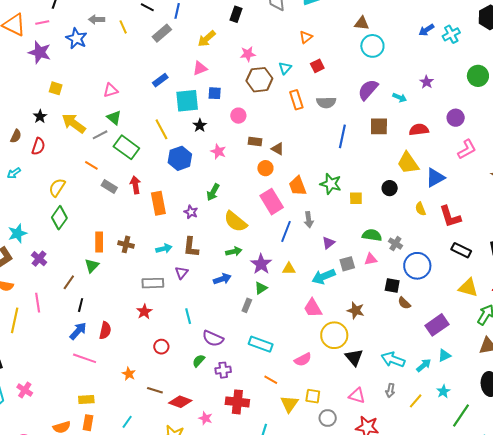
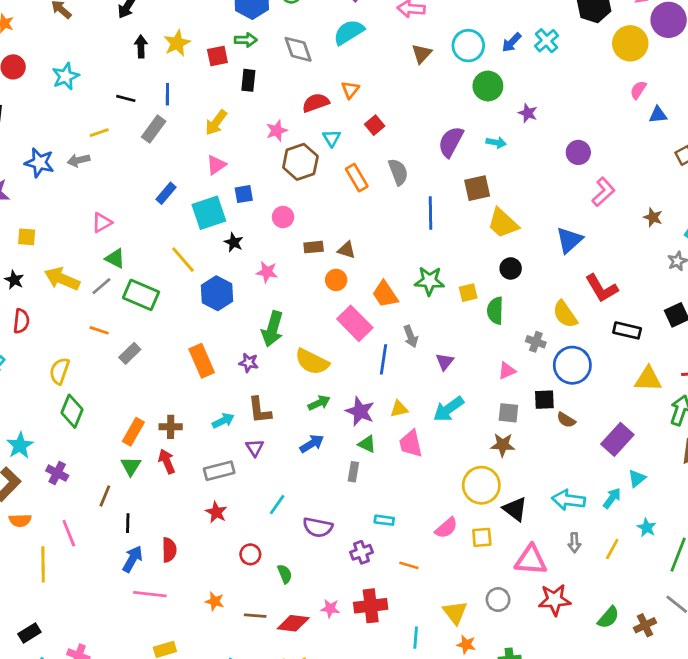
gray arrow: (97, 19) -> (78, 160), moved
brown triangle: (362, 23) -> (422, 54), turned -42
yellow line: (123, 27) -> (99, 133), turned -72
cyan circle: (372, 46) -> (468, 46), moved
green circle: (478, 76) -> (488, 86), moved
gray semicircle: (326, 102) -> (398, 172), turned -96
red semicircle: (419, 130) -> (316, 103), moved
yellow trapezoid: (408, 163) -> (503, 223), moved
red arrow: (135, 185) -> (167, 461), moved
gray rectangle: (109, 186) -> (130, 353), turned -63
green arrow: (213, 192) -> (273, 329), size x1.4
yellow semicircle: (420, 209) -> (565, 314), moved, size x1.5
green semicircle: (372, 235) -> (495, 311), moved, turned -84
orange rectangle: (99, 242) -> (133, 432), turned 42
gray square: (347, 264) -> (508, 413), moved, turned 35
green triangle: (261, 288) -> (367, 444), turned -48
pink trapezoid: (313, 308) -> (411, 444), moved, turned 30
cyan line: (188, 316) -> (277, 505), turned 63
cyan rectangle: (261, 344) -> (384, 520), size x0.6
green semicircle: (199, 361) -> (285, 574), moved, turned 128
purple cross: (223, 370) -> (362, 552), moved
yellow square: (313, 396) -> (482, 537), moved
pink triangle: (357, 396) -> (531, 560), size x1.4
yellow triangle: (289, 404) -> (455, 613), moved
pink star: (205, 418) -> (330, 608), moved

